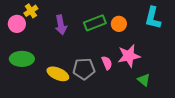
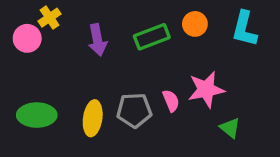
orange circle: (119, 24) -> (195, 24), moved
green ellipse: (22, 59) -> (37, 115), moved
yellow ellipse: (58, 74) -> (93, 118), turned 75

